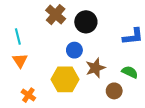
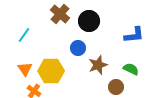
cyan line: (18, 37) -> (24, 35), turned 49
orange triangle: (20, 61) -> (25, 69), moved
yellow hexagon: (65, 79) -> (51, 71), moved

